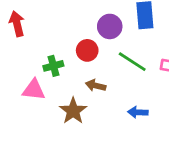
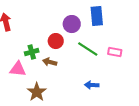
brown arrow: (96, 86) -> (50, 62), moved
brown star: (73, 111) -> (37, 92), moved

